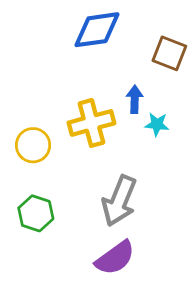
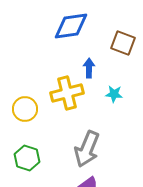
blue arrow: (135, 99) -> (89, 68), moved

